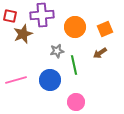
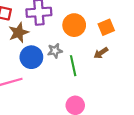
blue circle: (50, 80) -> (31, 57), moved

